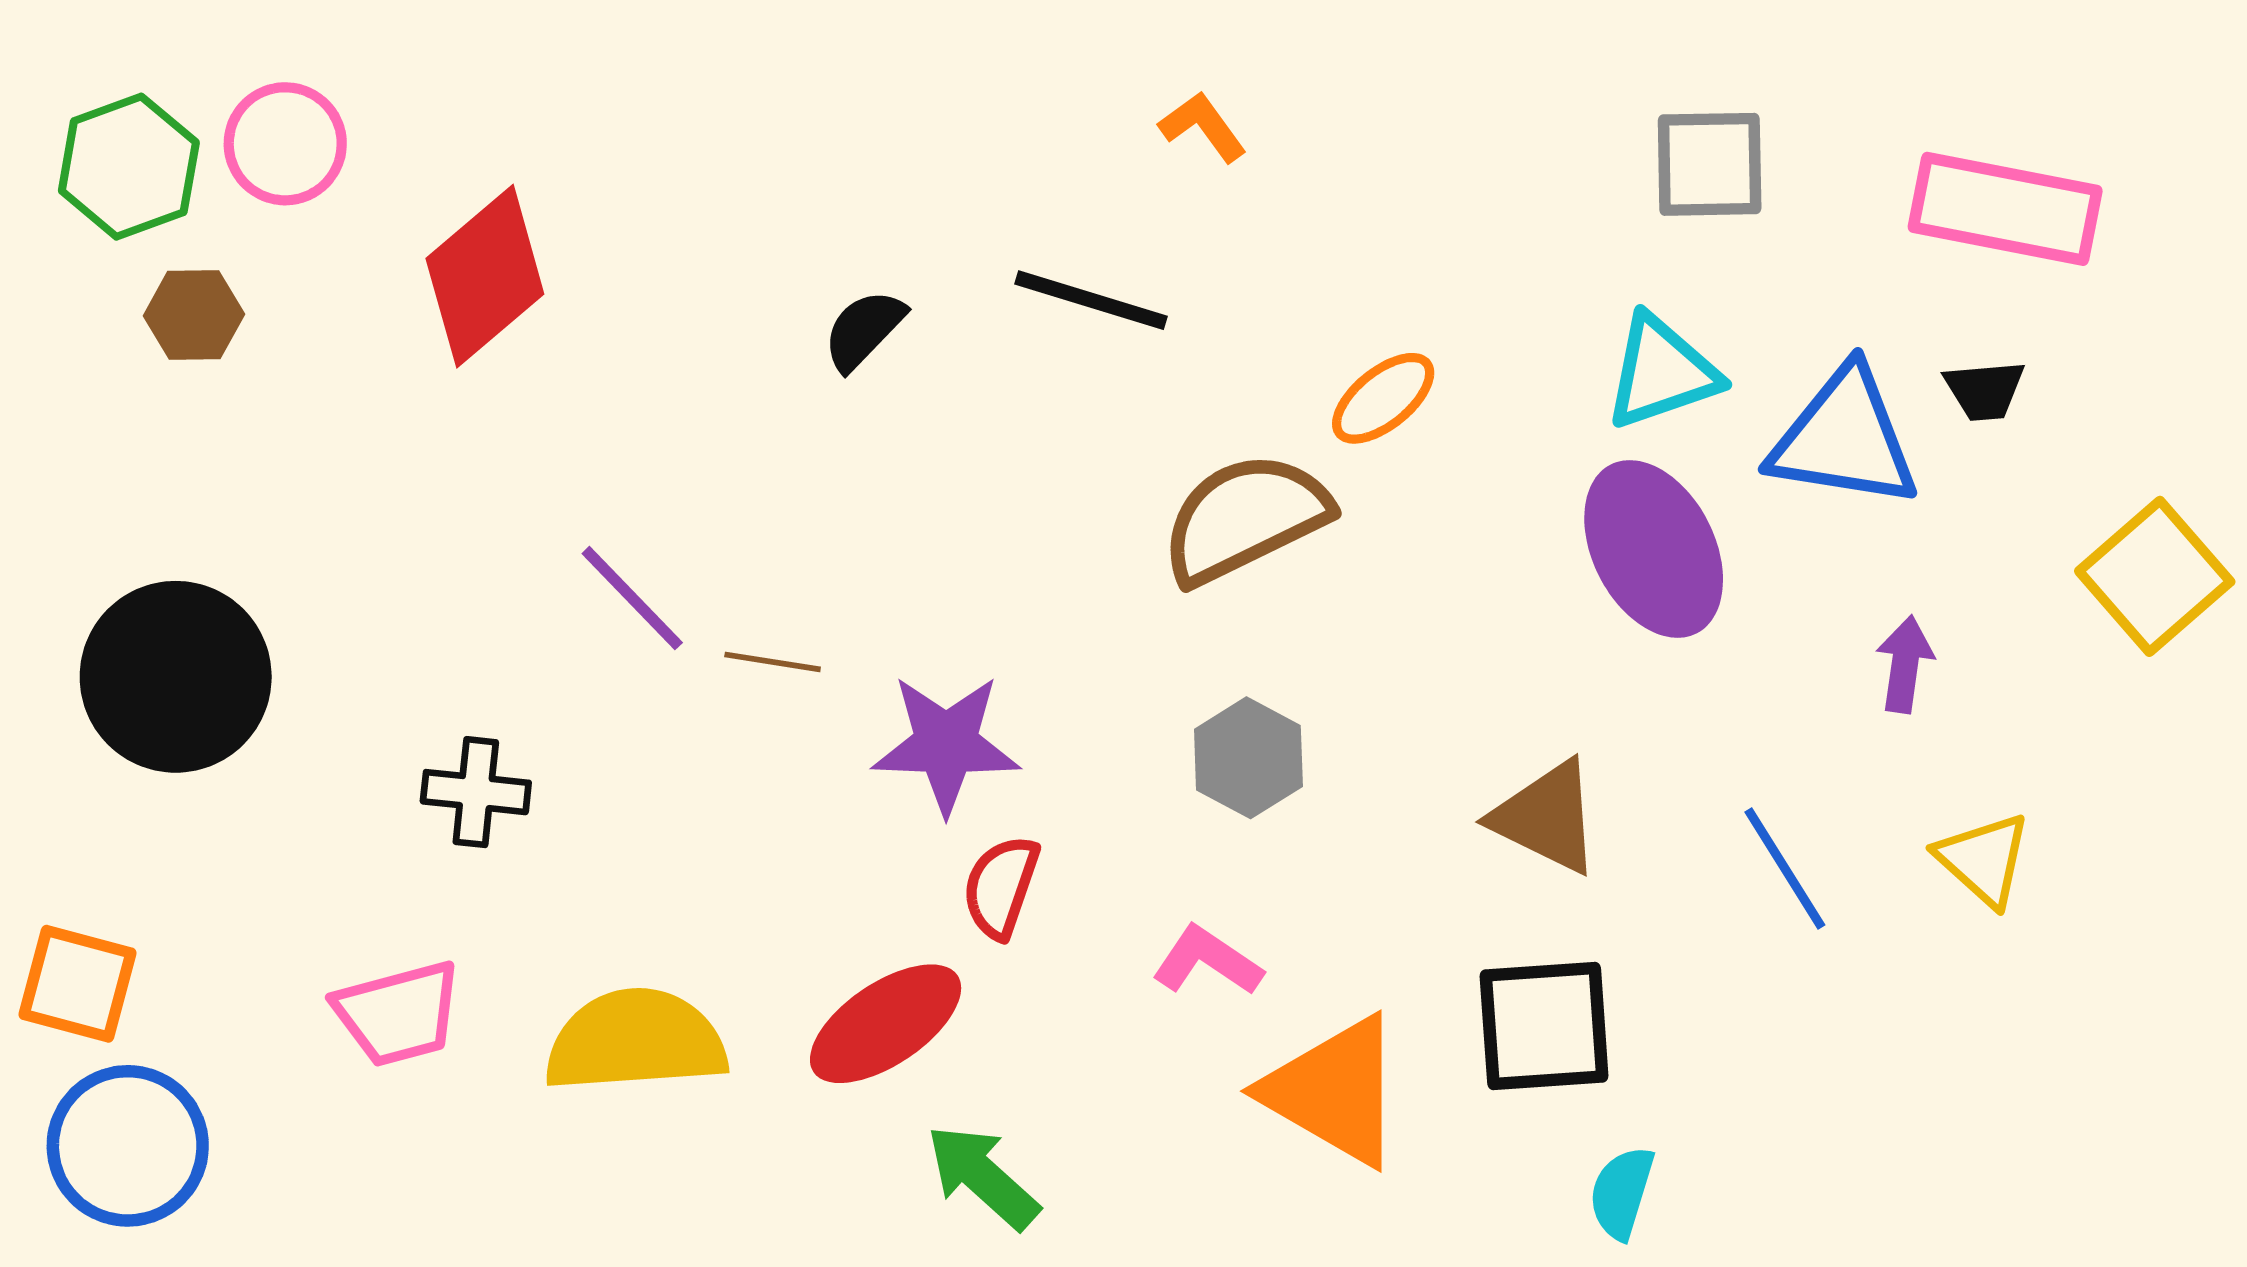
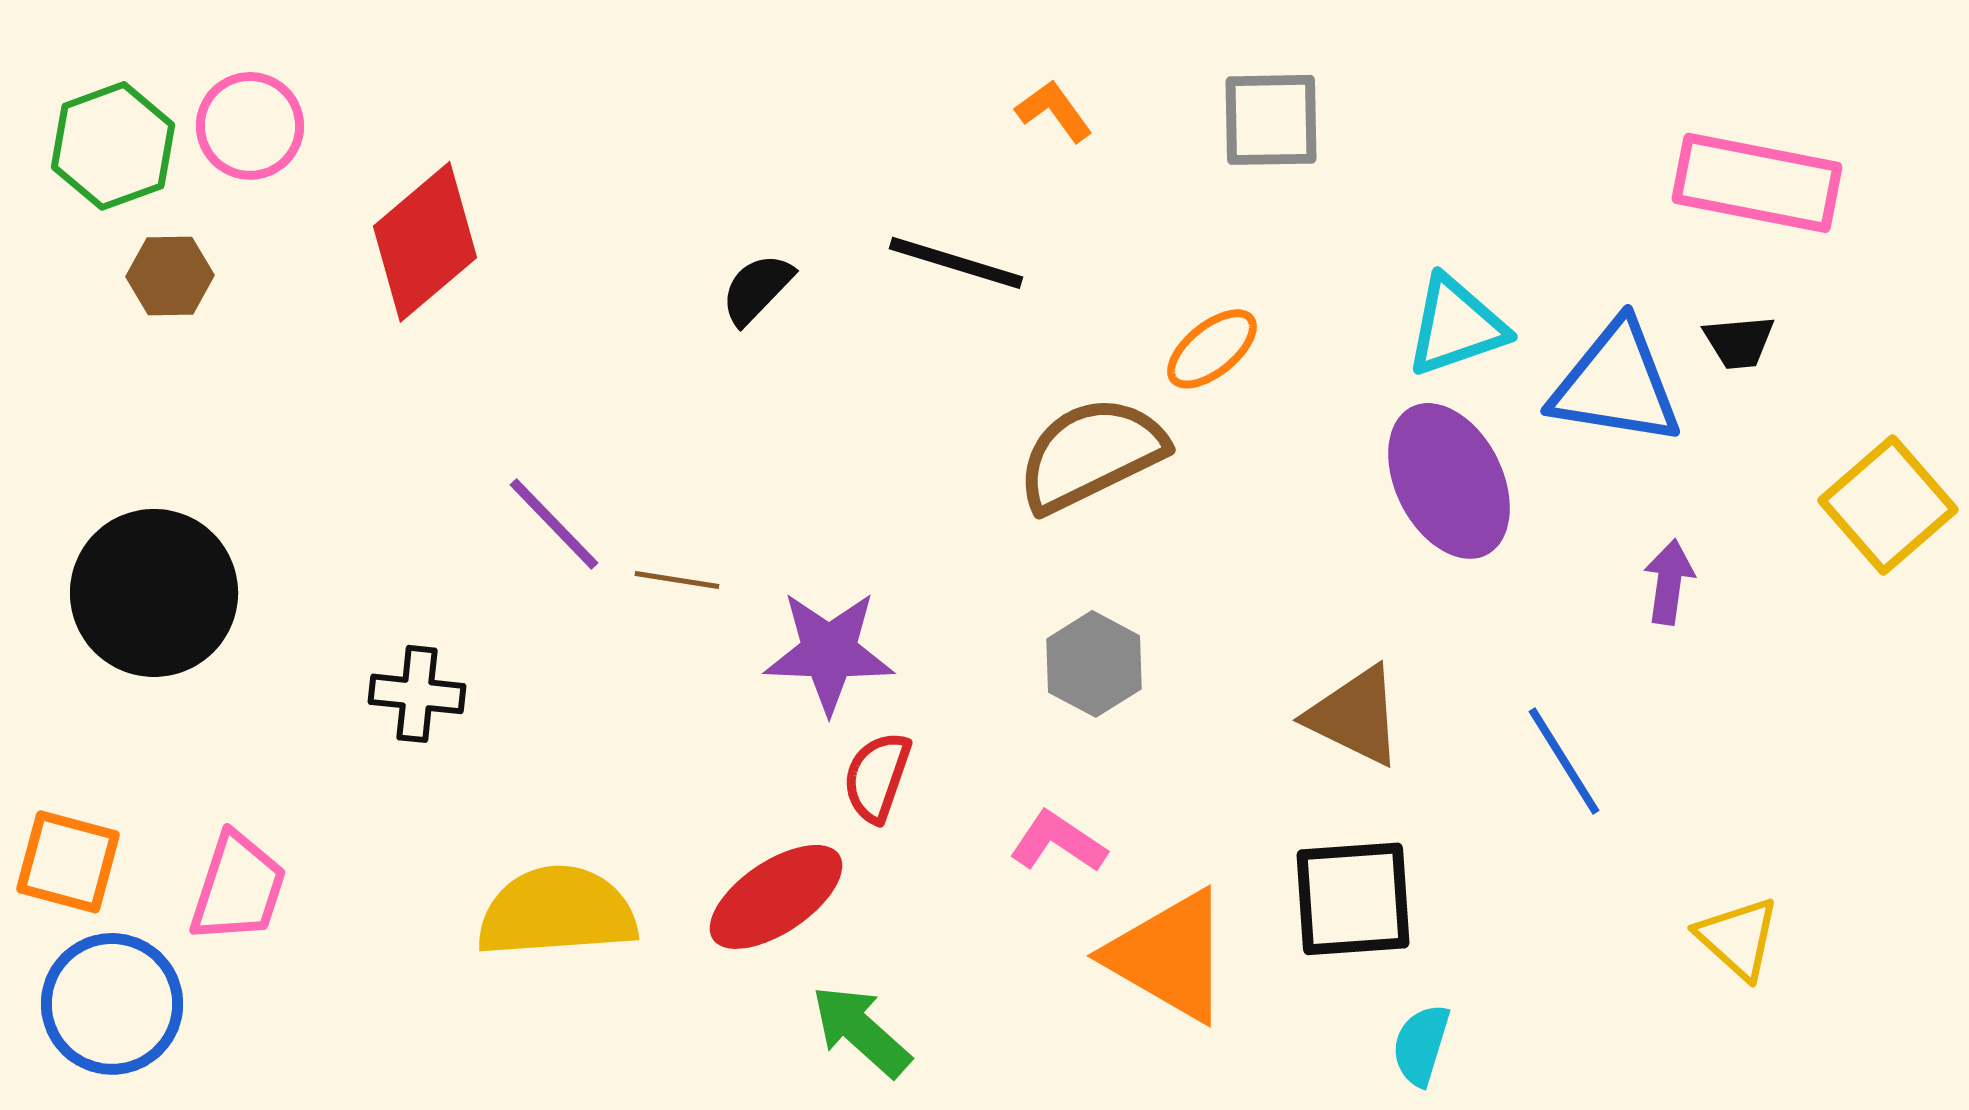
gray square: (1710, 164) -> (1271, 120), moved
yellow triangle: (1983, 859) -> (1738, 938), moved
pink trapezoid: (398, 1013) -> (238, 888), moved, turned -57

